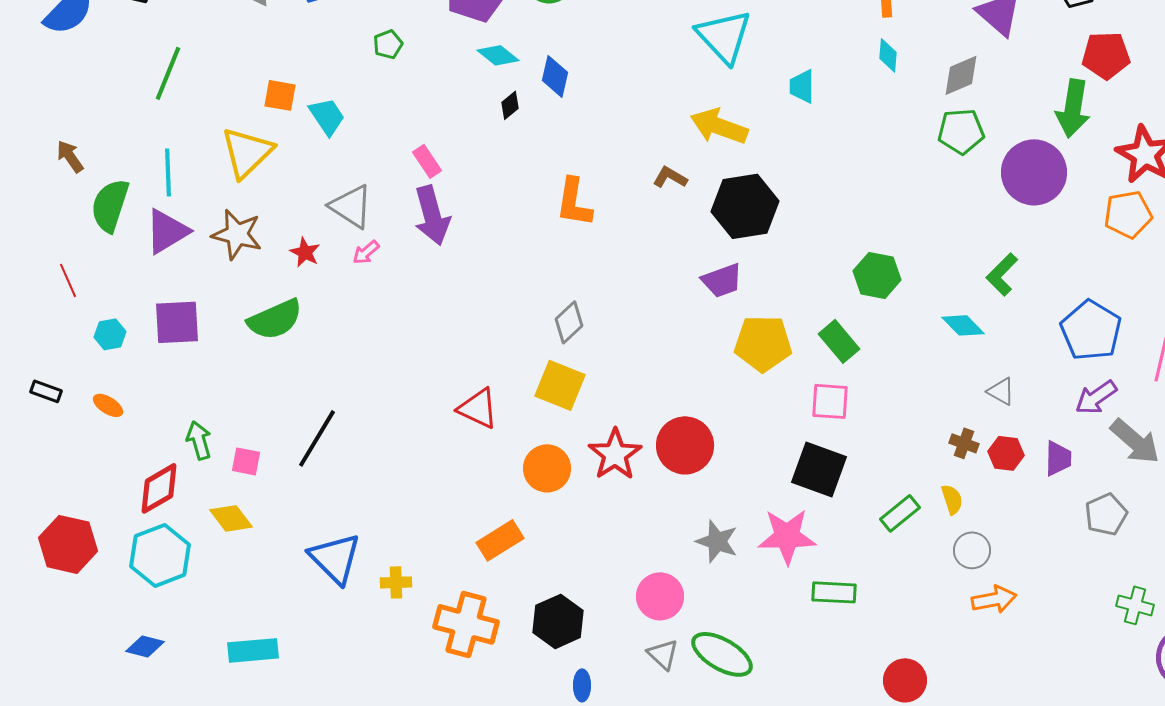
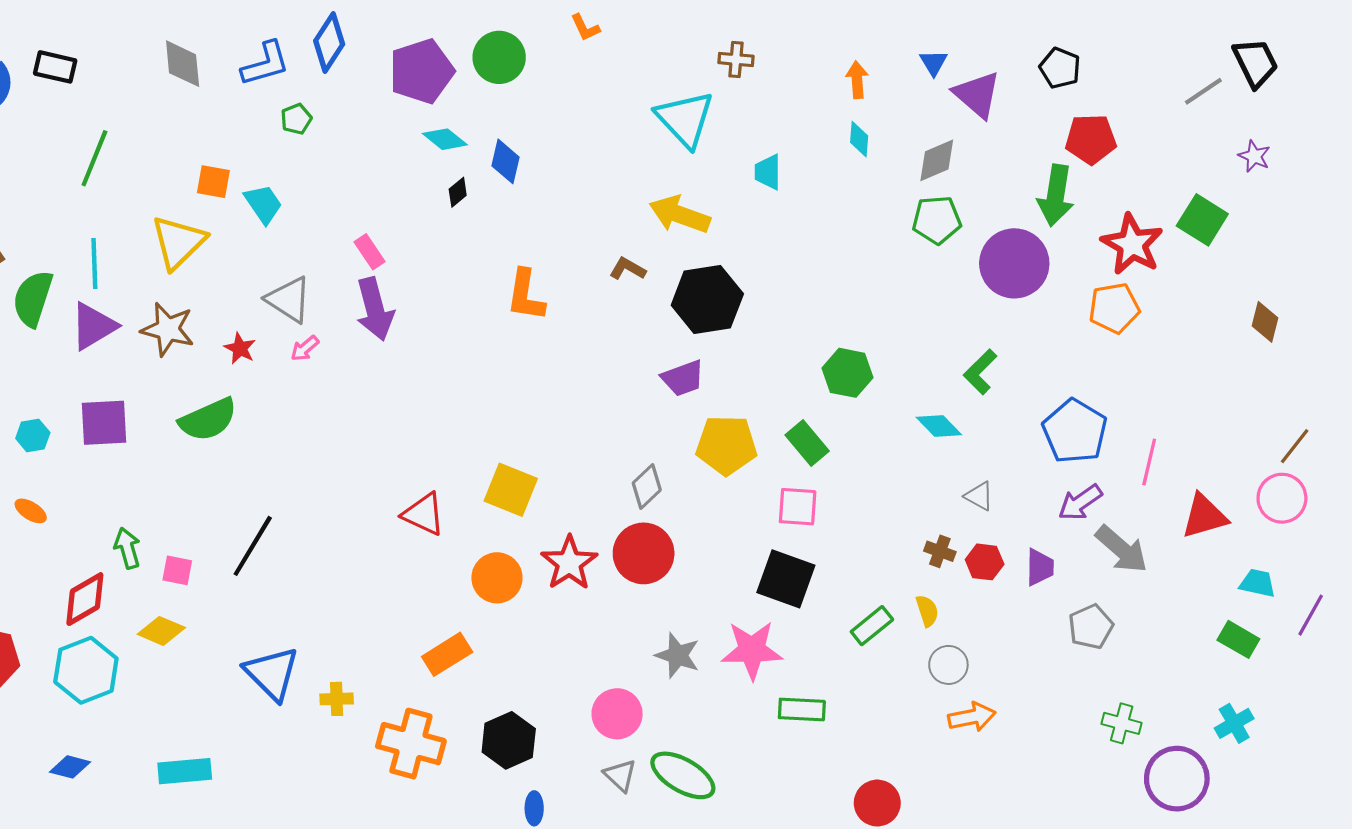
green pentagon: (388, 44) -> (296, 119), moved
gray diamond: (569, 322) -> (647, 486), moved
yellow diamond: (231, 518) -> (161, 631), turned -30

